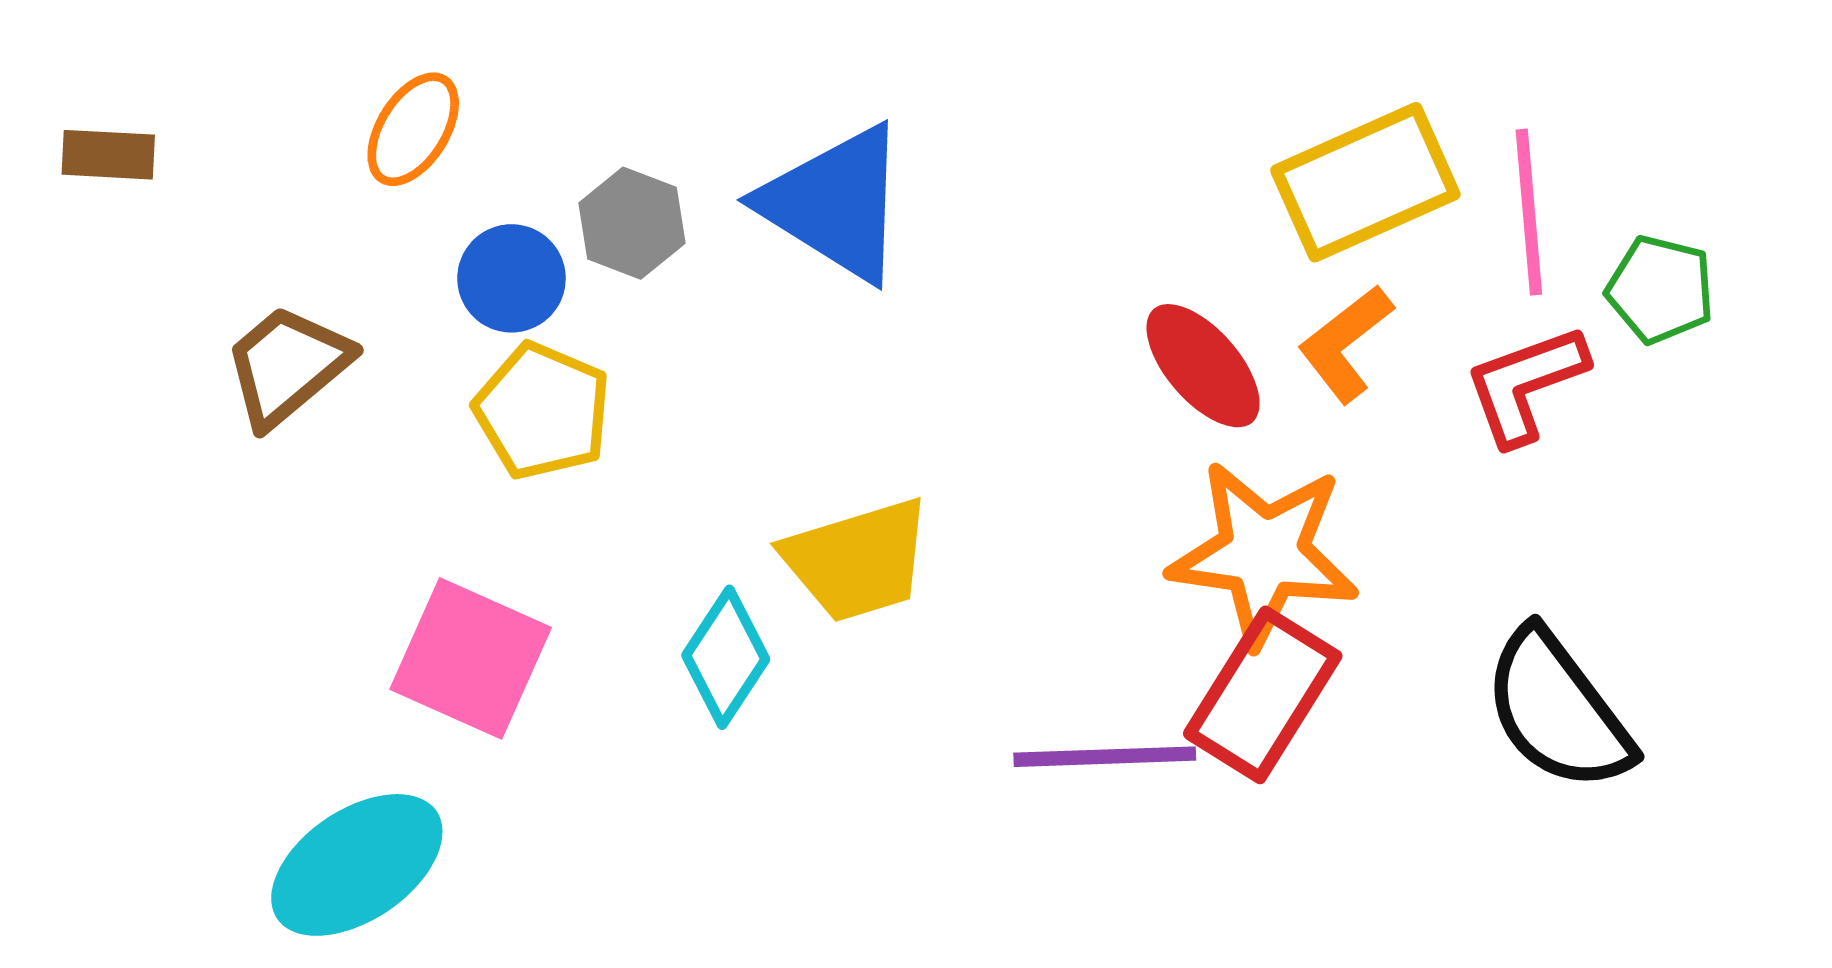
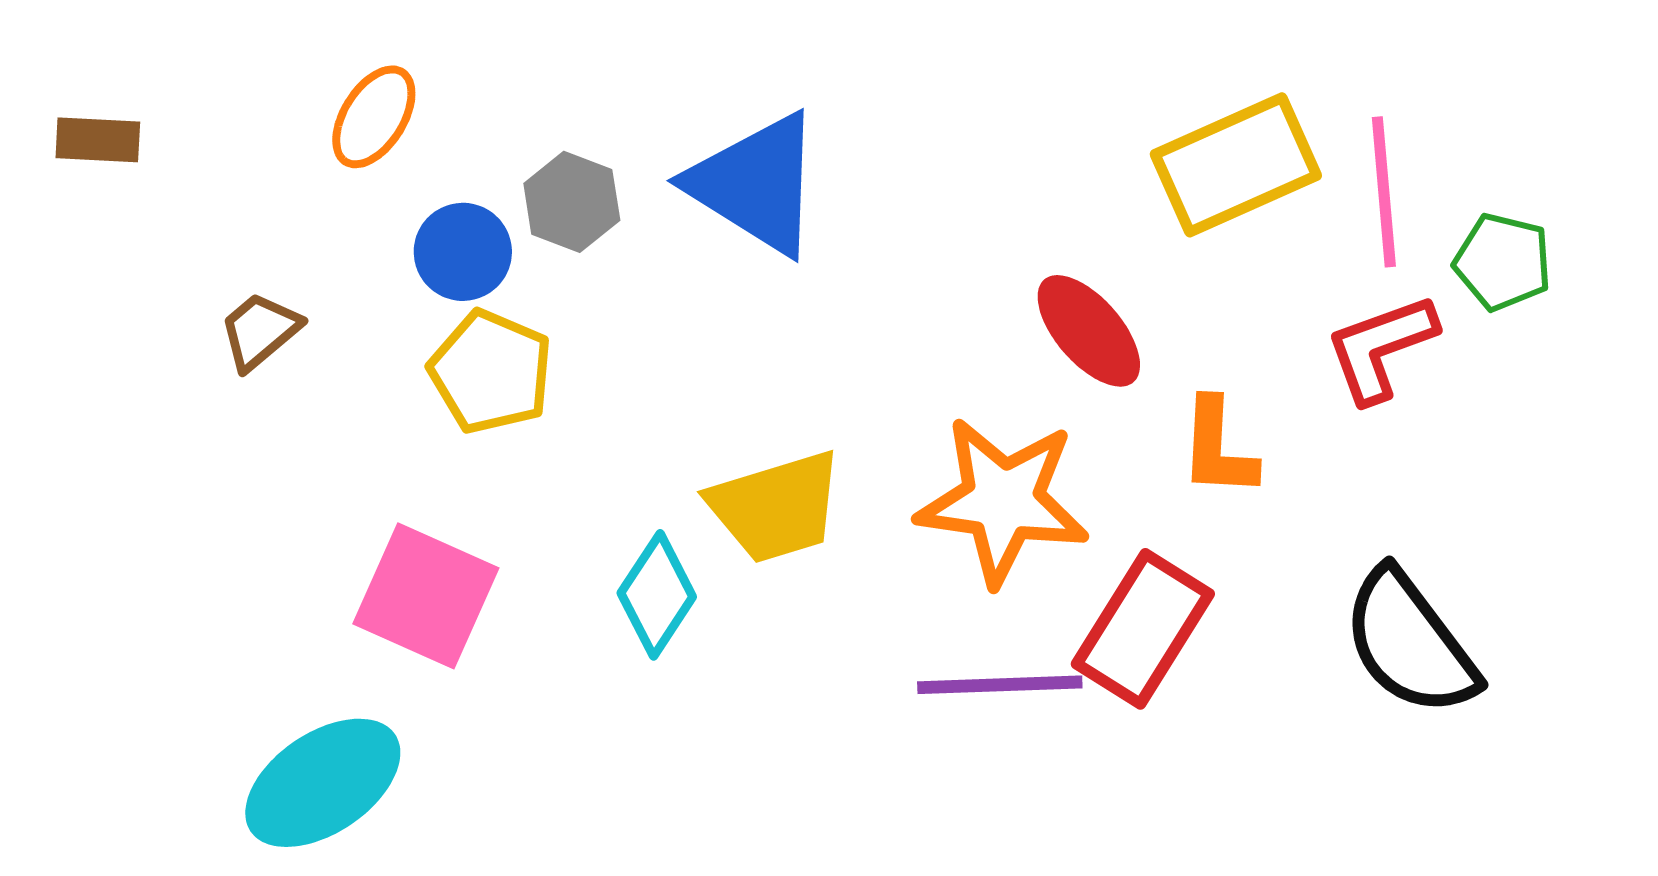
orange L-shape: (1346, 344) -> (1218, 448), moved, turned -49
brown trapezoid: (287, 366) -> (260, 331), size x0.7
orange star: (1264, 553) -> (1003, 501), moved

